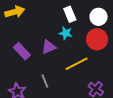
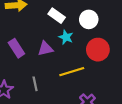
white rectangle: (70, 14) -> (57, 16), moved, turned -42
white circle: (99, 17) -> (89, 19), moved

